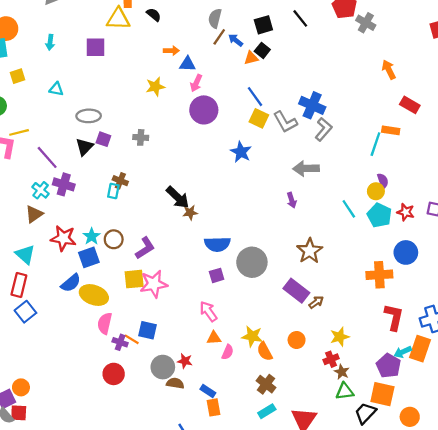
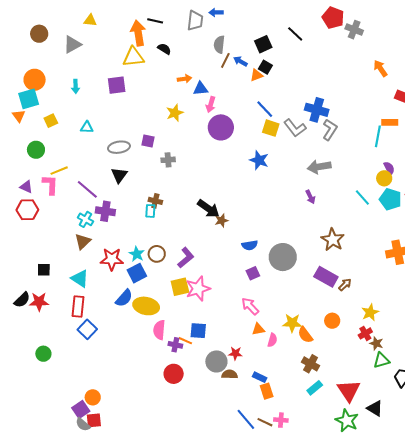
purple square: (103, 139) -> (148, 141), moved
blue semicircle: (217, 244) -> (250, 245), size x0.7

